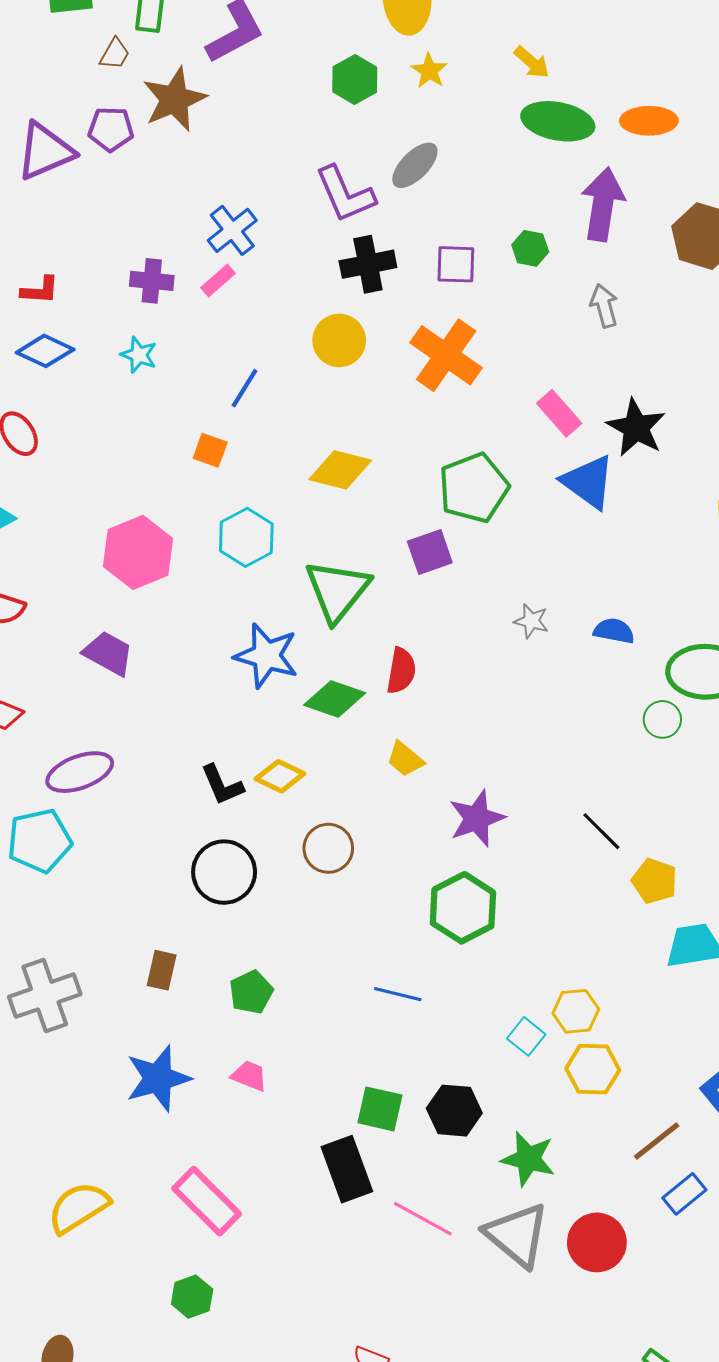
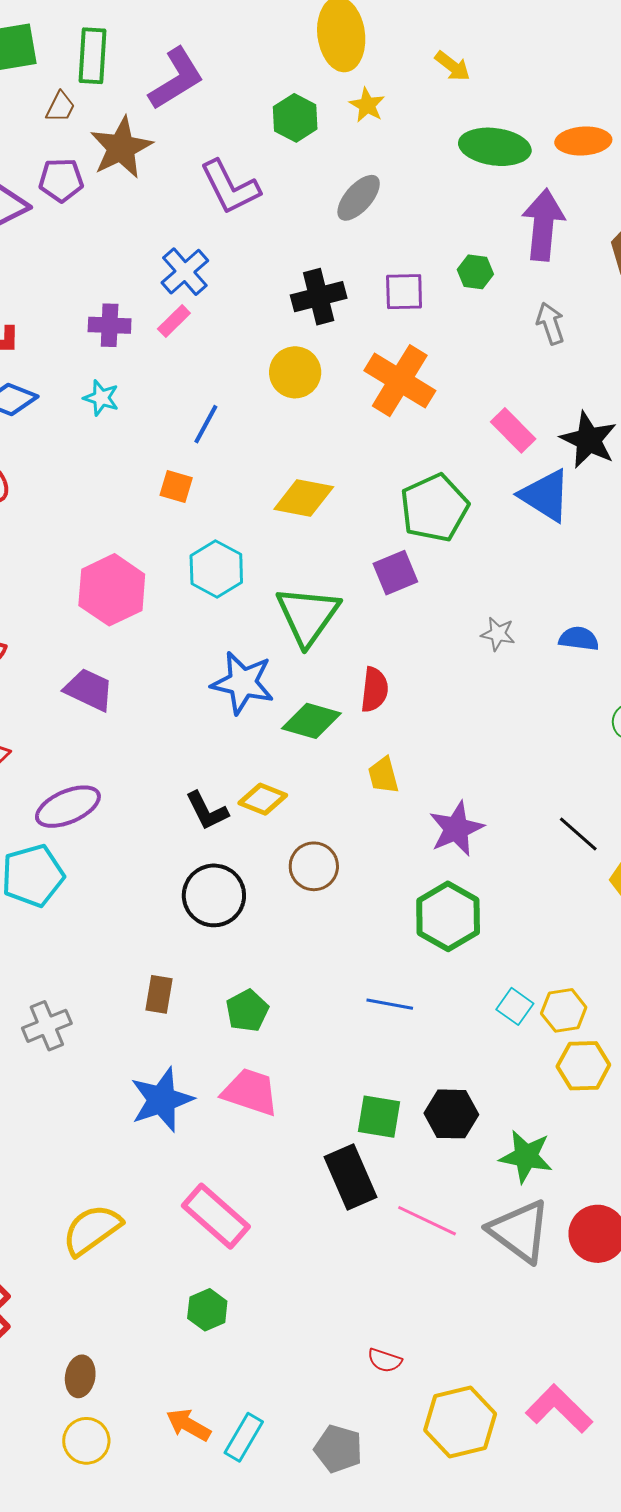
yellow arrow: (532, 62) -> (453, 66), moved
purple L-shape: (345, 194) -> (230, 187), moved
yellow trapezoid: (405, 759) -> (383, 775), turned 39
gray cross: (45, 996) -> (47, 1026), size x0.7
cyan square: (526, 1036) -> (515, 1006), moved
pink trapezoid: (249, 1076) -> (250, 1092), size x1.6

